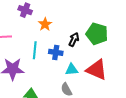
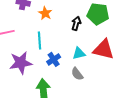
blue cross: (56, 52) -> (54, 59), moved, turned -32

